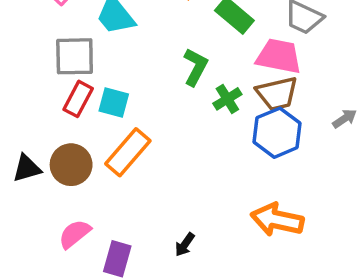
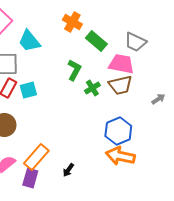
cyan square: (114, 103) -> (28, 90), turned -30
blue hexagon: (277, 133) -> (118, 131), moved
orange rectangle: (128, 152) -> (36, 157), moved

